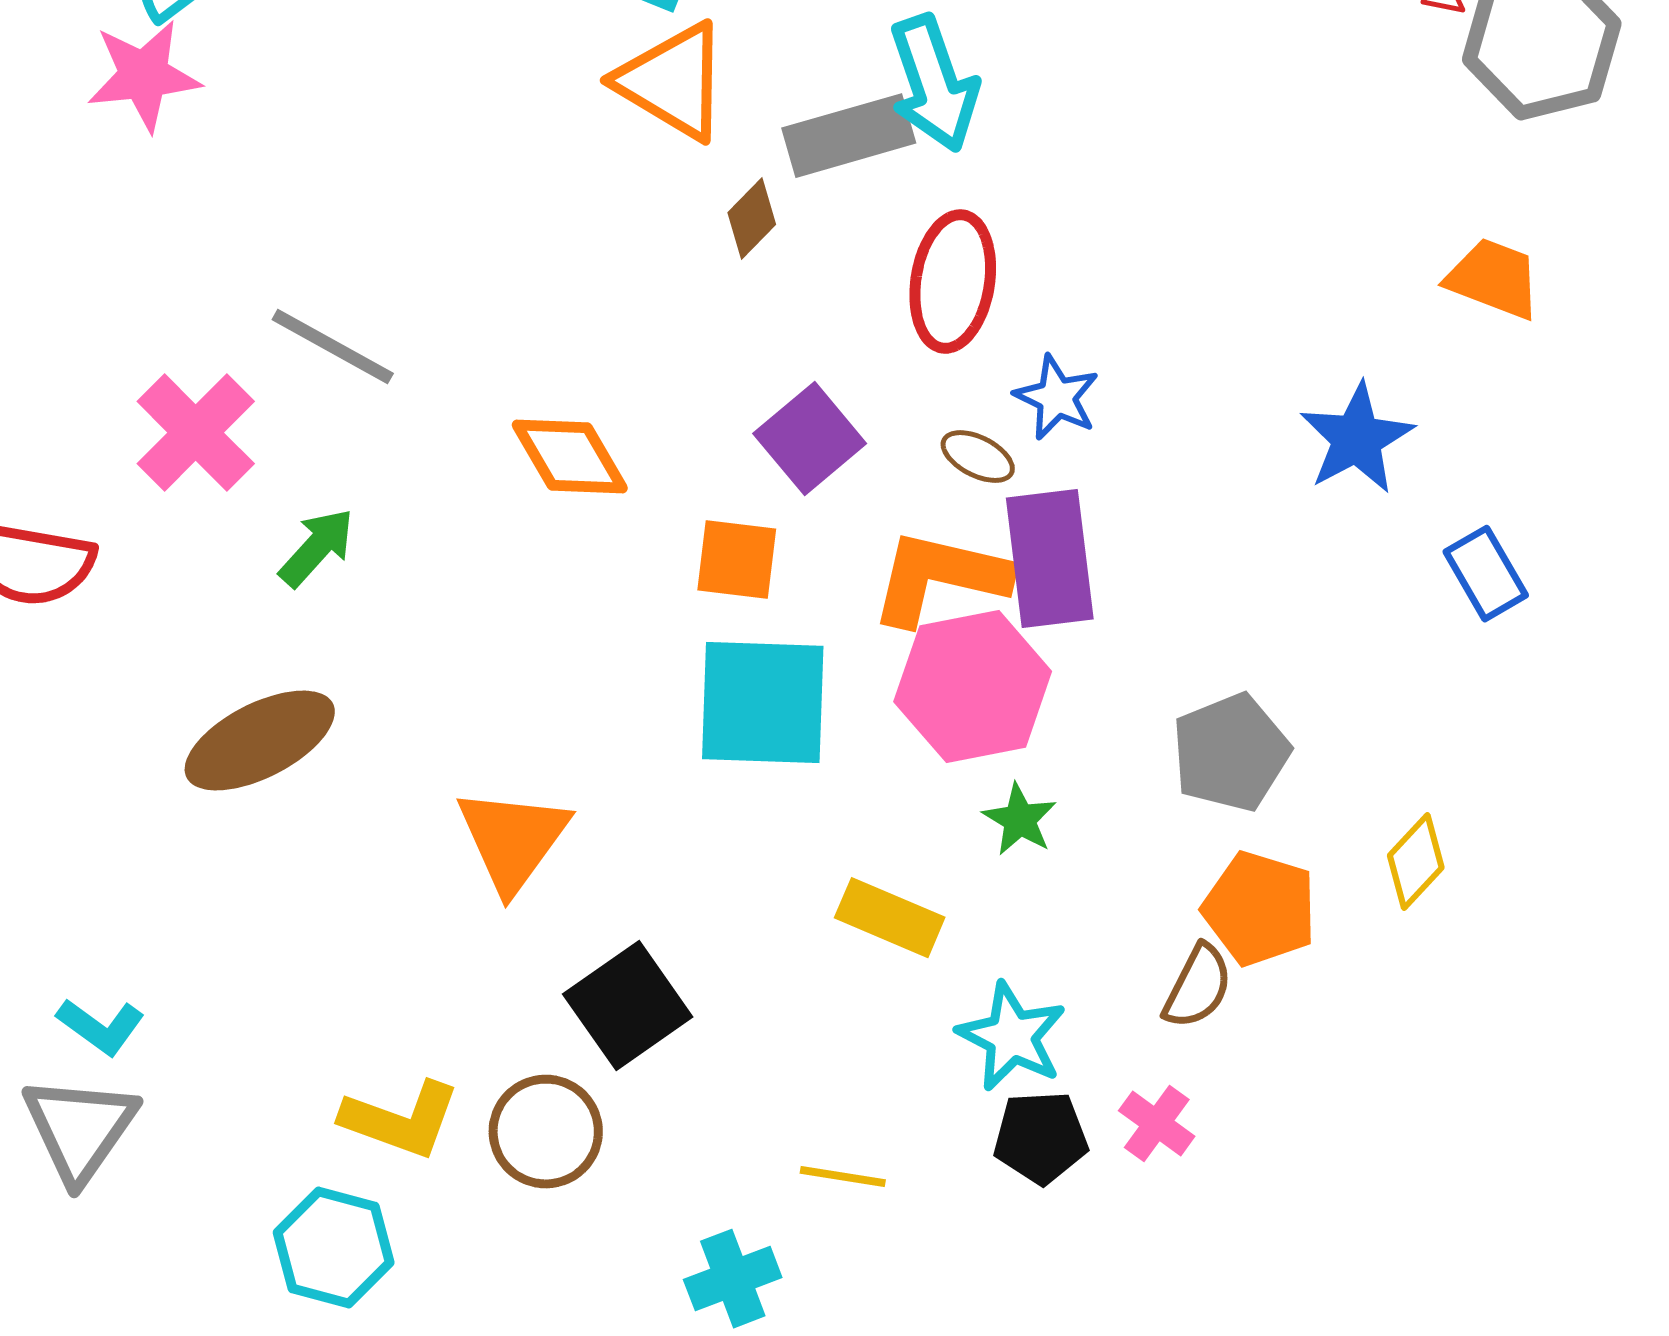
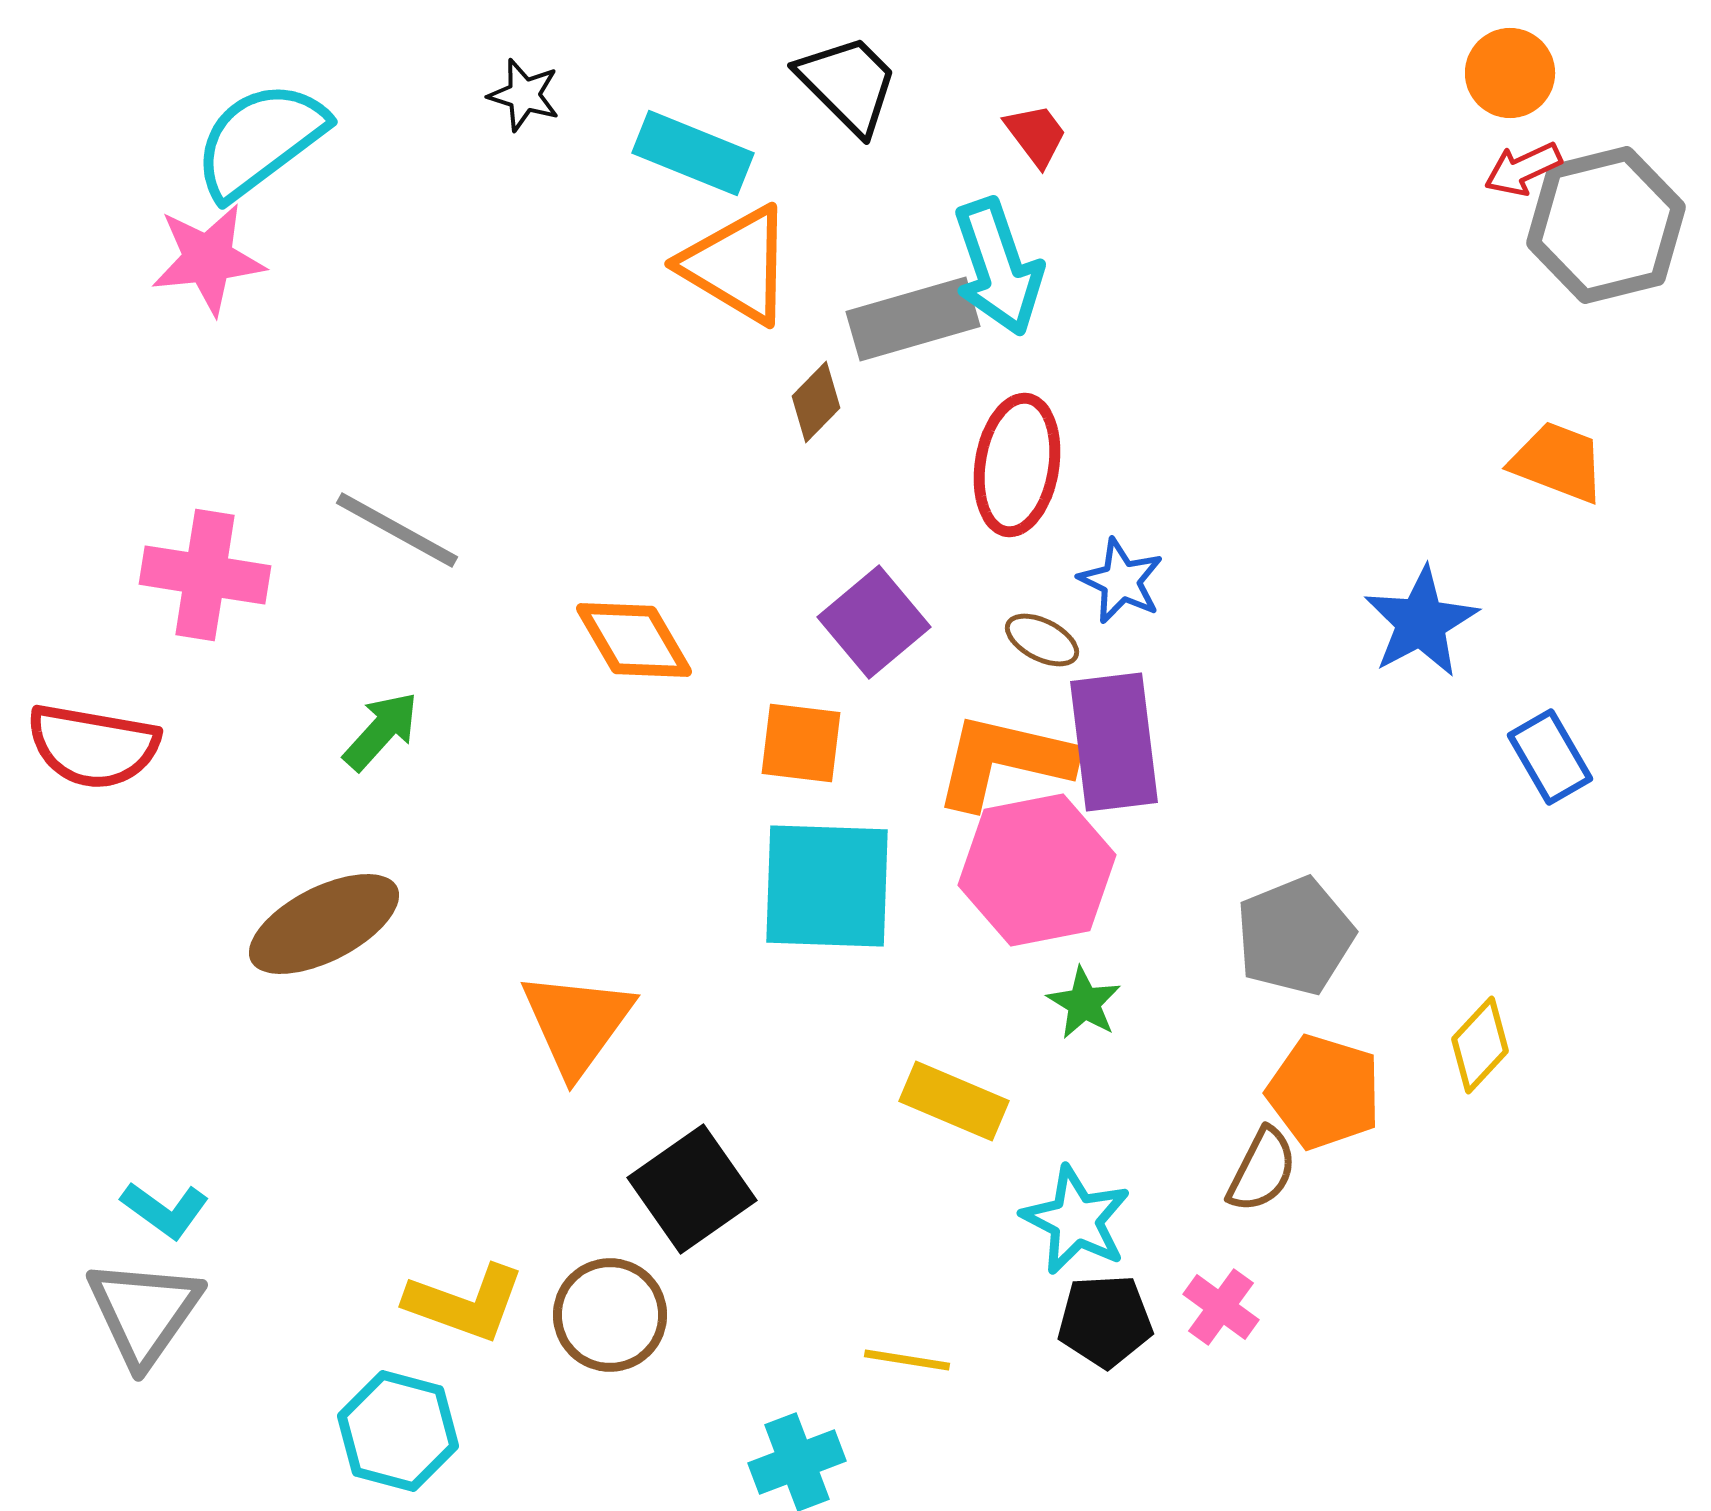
pink cross: (196, 433) -> (205, 575), moved, turned -36

